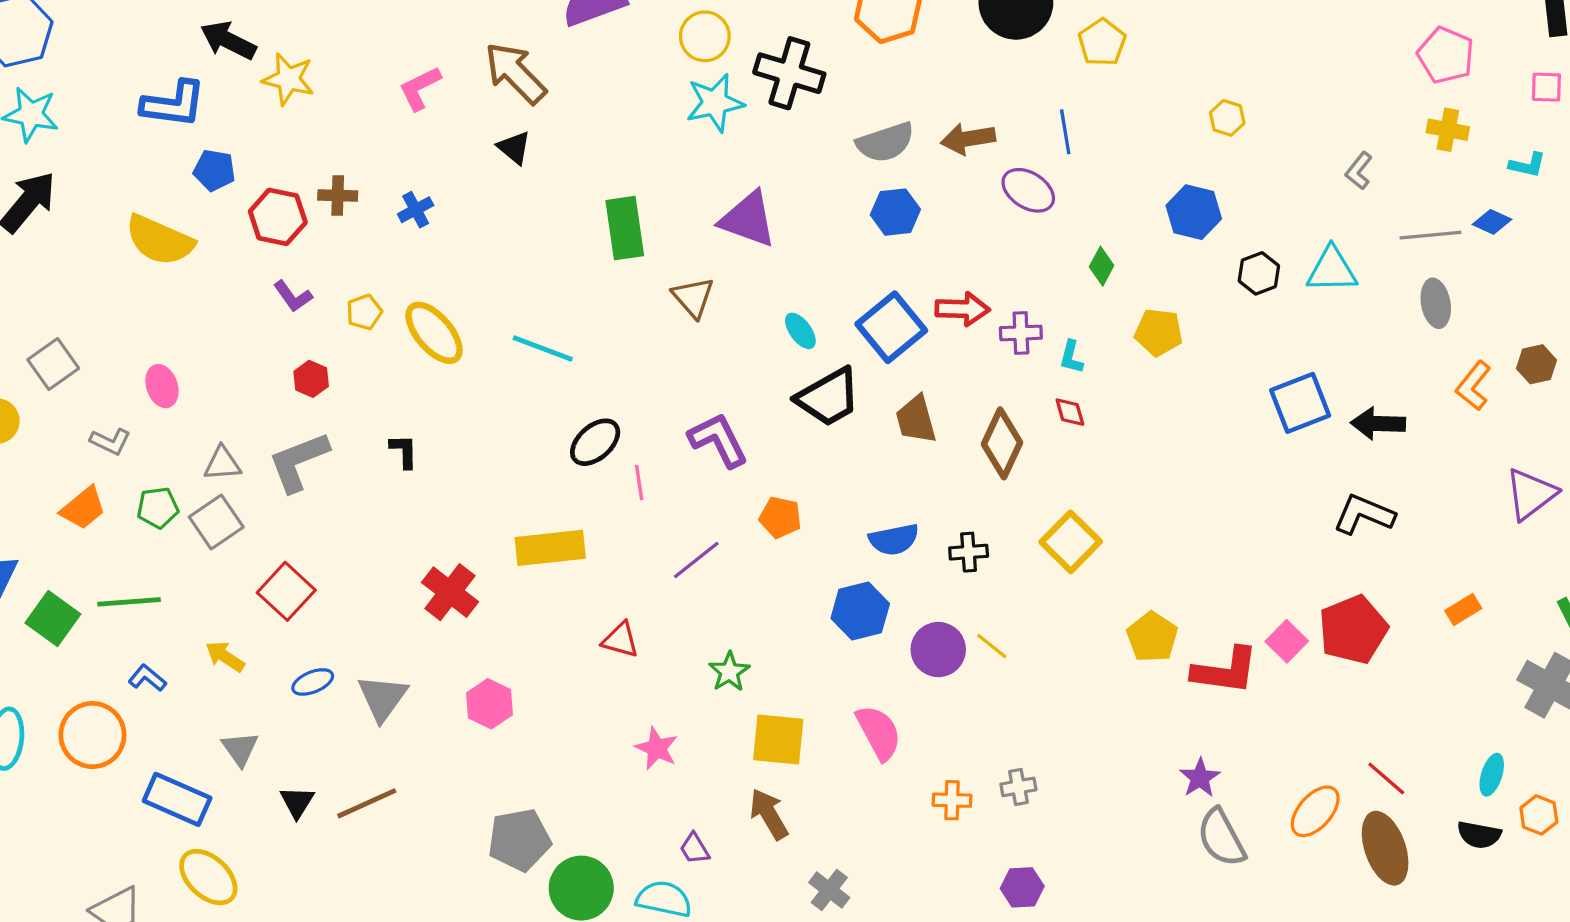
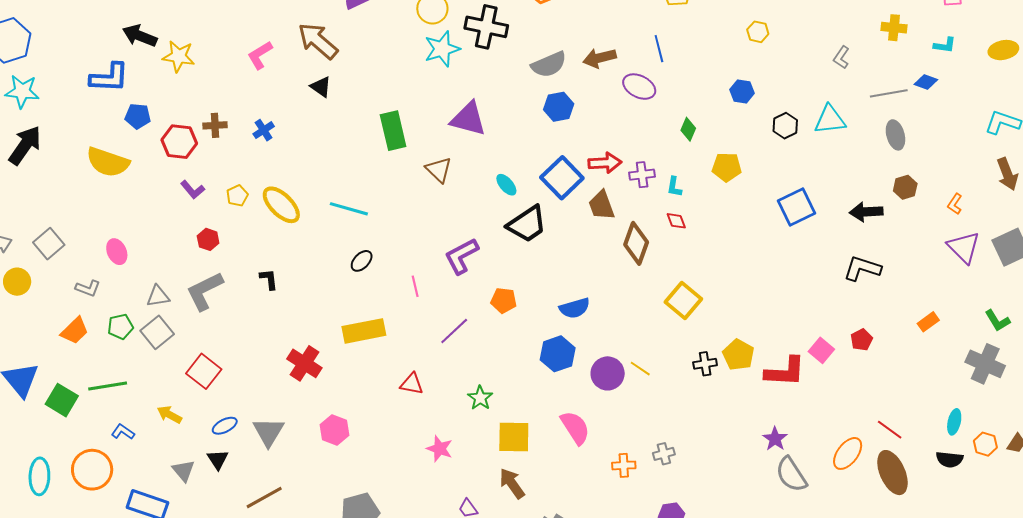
blue hexagon: (1194, 212) -> (742, 91), size x0.7
brown hexagon: (1537, 364) -> (905, 187), moved
orange L-shape: (1473, 386) -> (955, 204), moved, size x0.7
blue square: (1300, 403) -> (797, 207), moved
brown trapezoid: (916, 419) -> (602, 205), moved
purple L-shape: (718, 440) -> (462, 256), turned -87
black ellipse: (595, 442) -> (362, 261), moved, size x0.7
purple triangle: (1531, 494) -> (964, 247), turned -33
black cross: (969, 552) -> (705, 364), moved
red pentagon: (1353, 630) -> (862, 340), size x0.5
black triangle: (297, 802) -> (218, 459), moved

